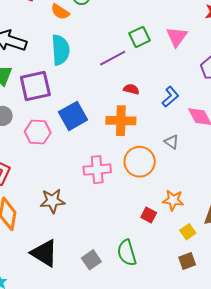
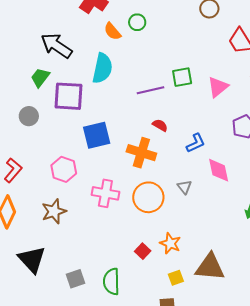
pink hexagon: (38, 132) -> (64, 169), moved
brown star: (52, 201) -> (54, 211), turned -30

